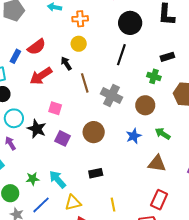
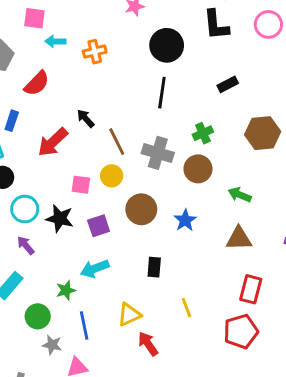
yellow circle: (79, 44) -> (112, 176), moved
red semicircle: (37, 47) -> (37, 83), moved
green cross: (154, 76) -> (203, 133), moved, turned -32
brown circle: (145, 105) -> (198, 169), moved
blue star: (134, 136) -> (185, 220), moved
purple square: (62, 138) -> (99, 226), turned -35
black rectangle: (96, 173) -> (154, 267), turned -64
cyan arrow: (58, 179) -> (95, 269), moved, turned -60
blue line: (41, 205) -> (84, 326), turned -48

